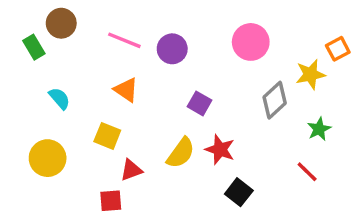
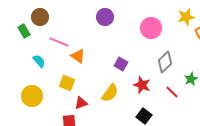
pink line: (124, 40) -> (59, 42), moved
purple circle: (172, 49) -> (105, 17), moved
yellow star: (310, 74) -> (186, 17), moved
red star: (220, 150) -> (142, 85), moved
red line: (307, 172) -> (172, 92), moved

